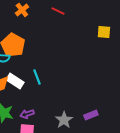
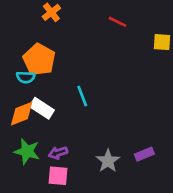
red line: (58, 11) -> (117, 22), moved
cyan line: (37, 77) -> (82, 96), moved

